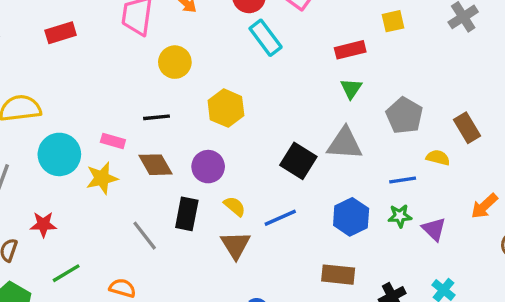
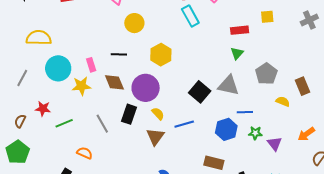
pink rectangle: (113, 141) -> (91, 65), turned 48
purple circle: (208, 167) -> (146, 88), size x1.4
blue line: (403, 180) -> (245, 112), moved
green line: (66, 273) -> (64, 123), moved

